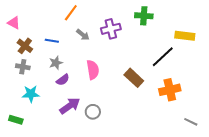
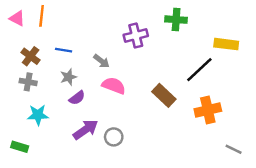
orange line: (71, 13) -> (42, 16), moved, turned -30
pink triangle: (14, 23) -> (17, 18), moved
gray arrow: (83, 35) -> (101, 61), moved
pink semicircle: (93, 70) -> (114, 86), turned -60

